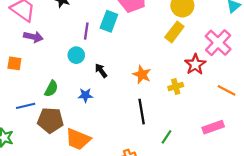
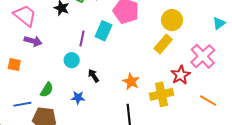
yellow cross: (176, 87) -> (161, 94), size x1.6

